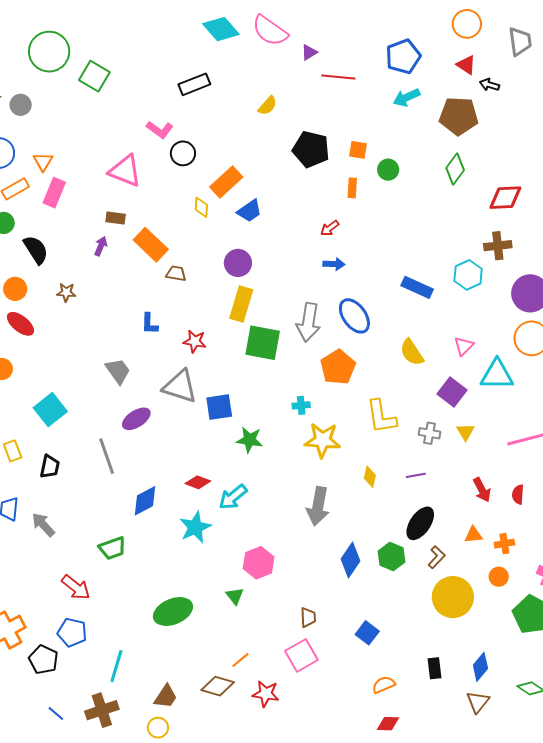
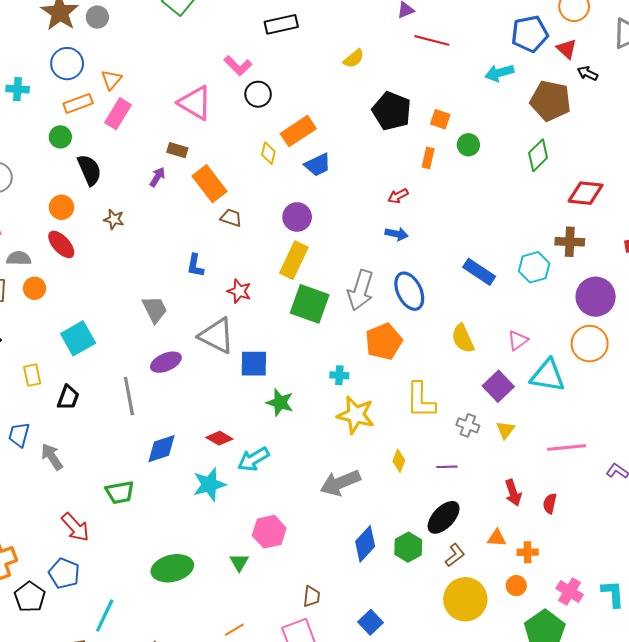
blue pentagon: (403, 56) -> (530, 34), moved
gray arrow: (318, 506) -> (340, 483), turned 48

